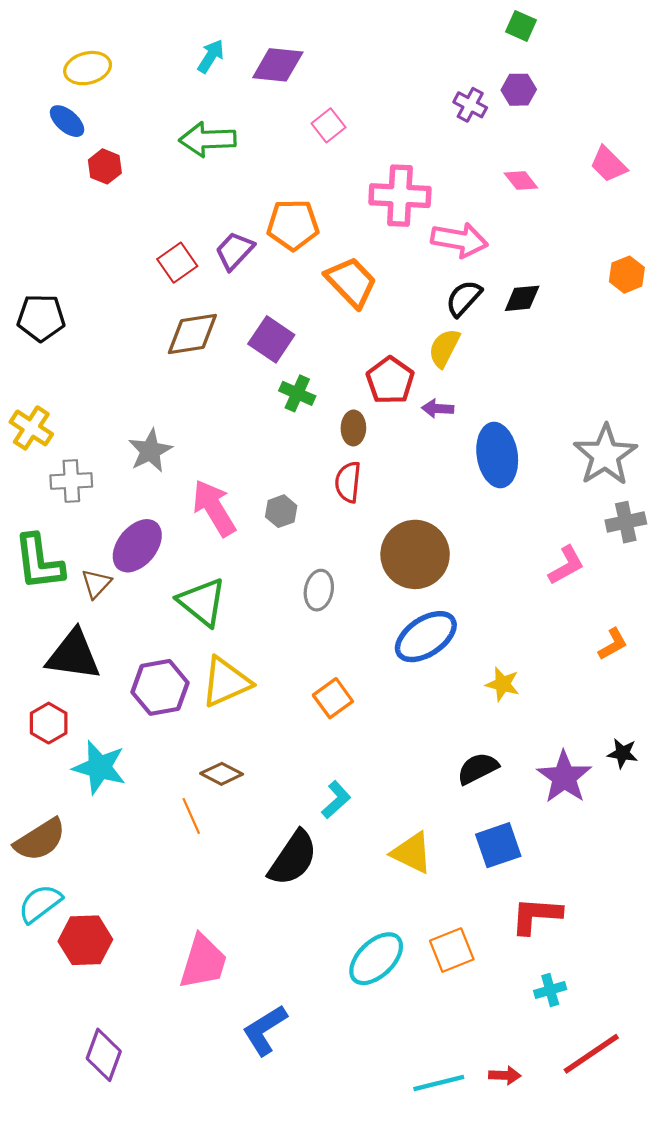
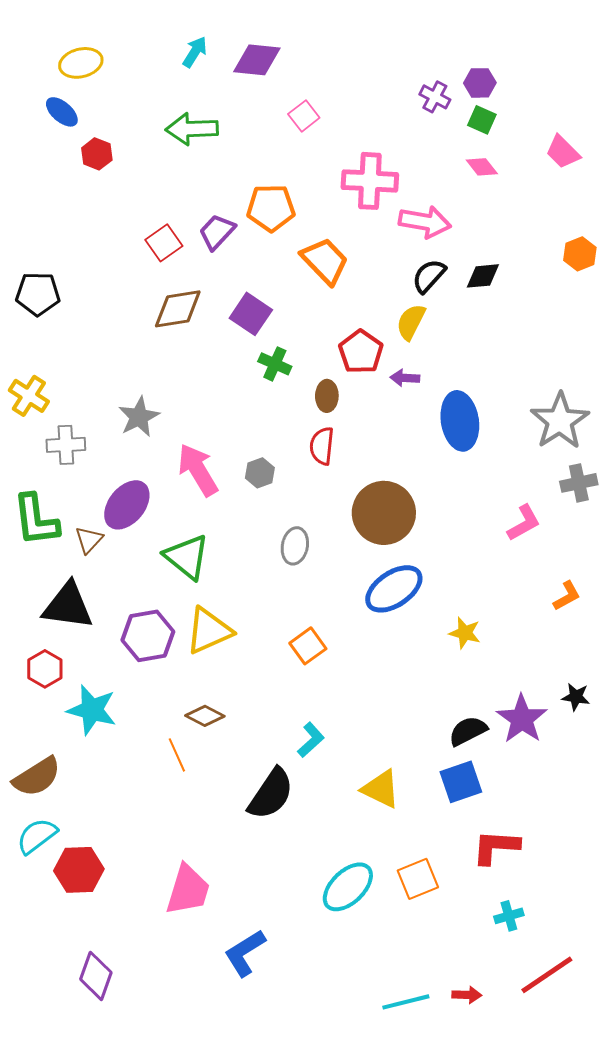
green square: (521, 26) -> (482, 120), moved
black semicircle: (478, 768) -> (468, 731), moved

